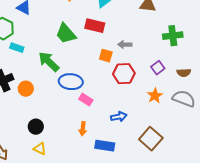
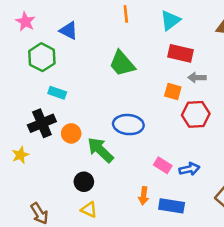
red rectangle: (95, 26) -> (180, 53), moved
cyan rectangle: (17, 48) -> (57, 93), moved
green arrow: (49, 62) -> (100, 150), moved
pink rectangle: (86, 100) -> (163, 165), moved
orange arrow: (83, 129) -> (144, 196), moved

